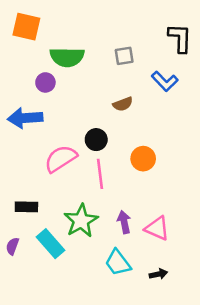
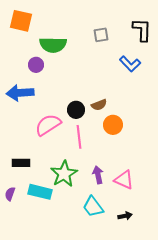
gray square: (124, 56) -> (101, 35), moved
brown semicircle: (123, 104) -> (99, 105), moved
cyan rectangle: (51, 244) -> (40, 192), turned -35

